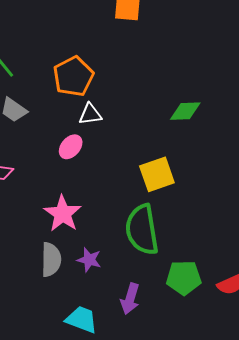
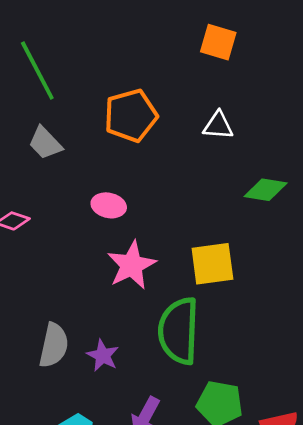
white triangle: (90, 114) -> (218, 125), moved
pink ellipse: (71, 147) -> (109, 205), turned 50
pink star: (63, 214) -> (131, 265), moved

